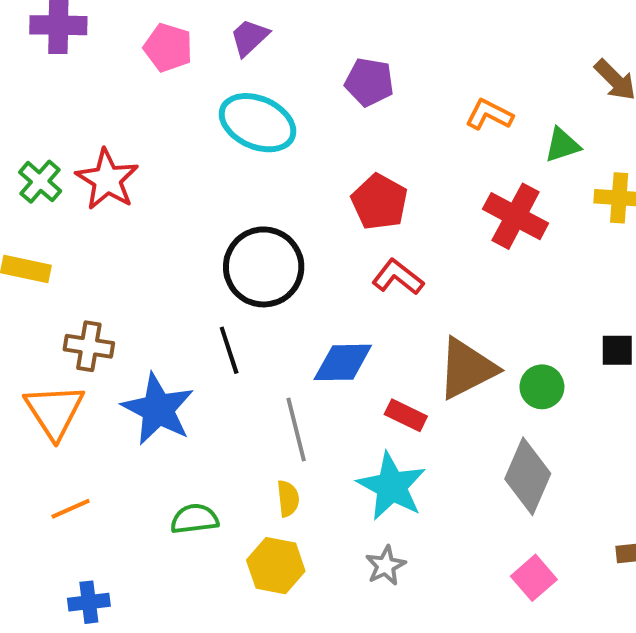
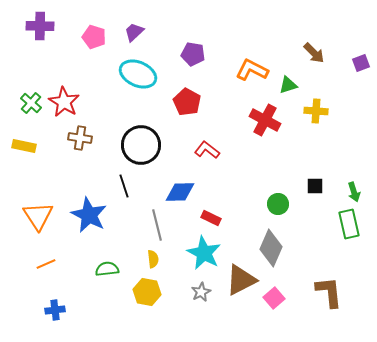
orange L-shape: (489, 115) -> (252, 70), size x1.4
red pentagon: (379, 202) -> (187, 102), moved
brown cross: (89, 346) -> (80, 138), moved
brown triangle: (467, 369) -> (241, 280), moved

